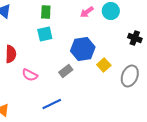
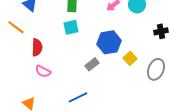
black cross: (135, 38) -> (161, 31), turned -32
pink semicircle: (30, 75) -> (43, 71), moved

